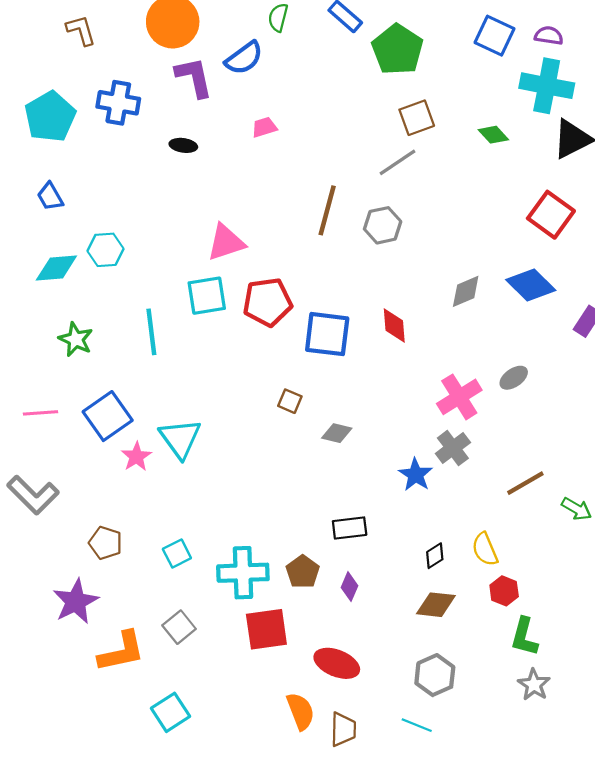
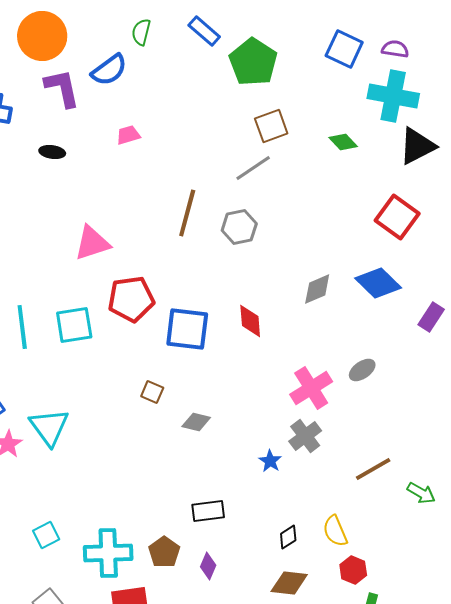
cyan square: (207, 296) -> (74, 325), moved
blue star: (416, 475) -> (270, 461), size x0.7

